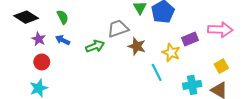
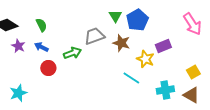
pink arrow: (220, 30) -> (192, 24), moved, turned 55
brown star: (137, 46) -> (121, 43), moved
red circle: (42, 62) -> (48, 68), moved
cyan line: (157, 72) -> (131, 78), turned -30

